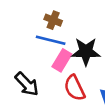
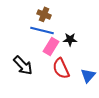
black star: (86, 52) -> (70, 39), size x0.6

